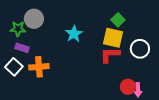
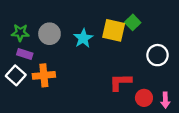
gray circle: (34, 19) -> (49, 34), moved
yellow square: (113, 38) -> (114, 30), moved
red L-shape: (110, 55) -> (120, 82), moved
pink arrow: (138, 90) -> (165, 100), moved

